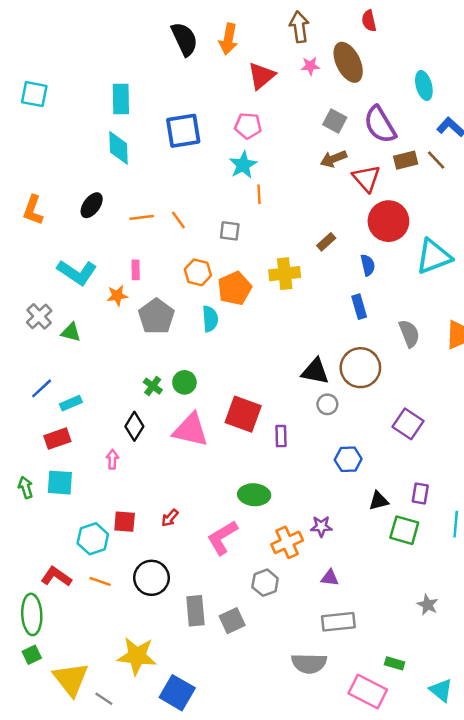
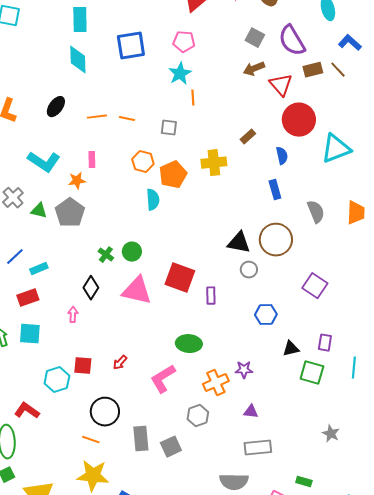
orange line: (178, 220) -> (127, 119), turned -42
gray pentagon: (156, 316) -> (70, 213), moved
orange line: (100, 581) -> (91, 440), moved

